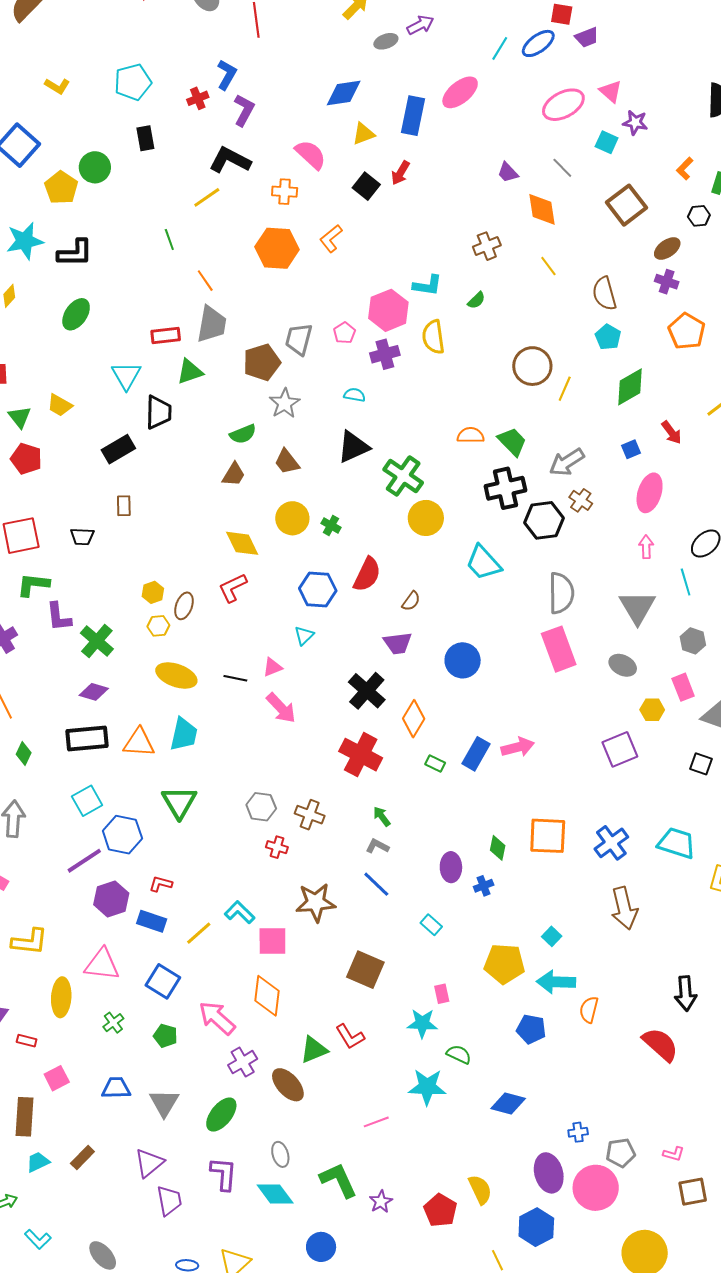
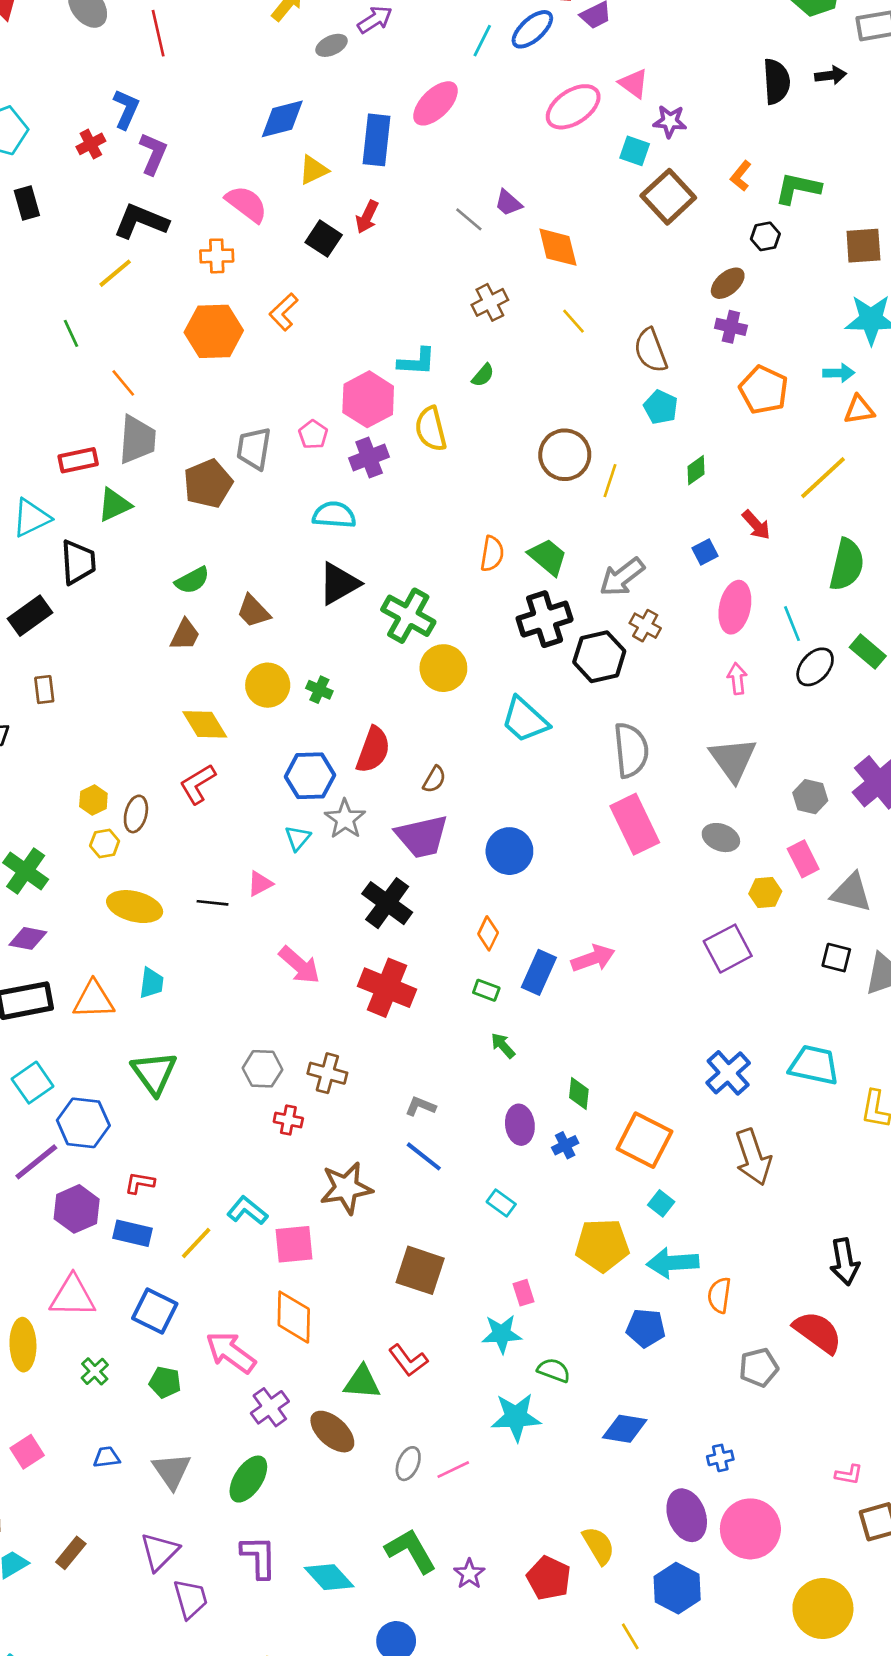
gray line: (562, 168) -> (469, 219), moved
brown square: (627, 205) -> (668, 197), moved
cyan triangle: (126, 376) -> (31, 518), turned 40
green diamond: (630, 387) -> (696, 470), size x0.6
cyan semicircle: (354, 395) -> (334, 515), size x1.5
gray star: (285, 403) -> (345, 819), moved
orange semicircle: (471, 435) -> (492, 554), turned 104
cyan line: (686, 582) -> (792, 624), moved
purple trapezoid: (398, 643) -> (422, 836), size x1.4
pink arrow: (281, 708) -> (299, 965), moved
orange diamond: (414, 719) -> (488, 933), moved, size x0.7
cyan trapezoid: (184, 734) -> (152, 983), size x0.7
green arrow: (382, 816) -> (503, 1046), moved
orange square: (548, 836) -> (644, 1140), moved, turned 30
green triangle: (314, 1050) -> (362, 1382), turned 32
blue trapezoid: (116, 1088) -> (107, 1457), size x0.7
gray pentagon: (621, 1153) -> (759, 1367), moved
gray ellipse: (280, 1154) -> (408, 1464), moved, turned 45

